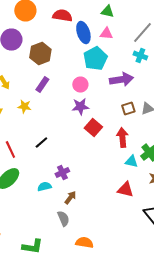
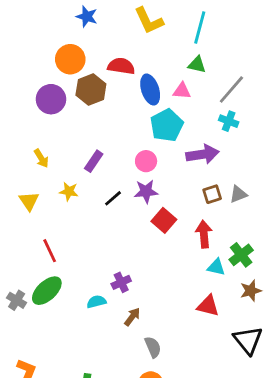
green triangle: (107, 12) -> (197, 65), moved
brown hexagon: (40, 54) -> (91, 90), moved
black line: (41, 142) -> (113, 198), moved
gray semicircle: (63, 218) -> (153, 347), moved

